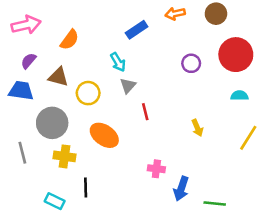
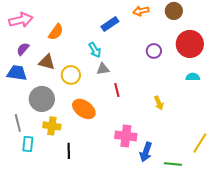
gray triangle: (128, 86) -> (103, 69), turned 40
yellow line: (248, 138) -> (200, 143), moved
pink cross: (156, 169) -> (126, 136), size x1.5
cyan rectangle: (55, 201) -> (28, 144), moved, turned 70

